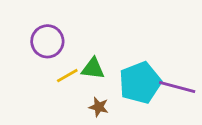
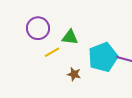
green triangle: (93, 68) -> (70, 37), moved

